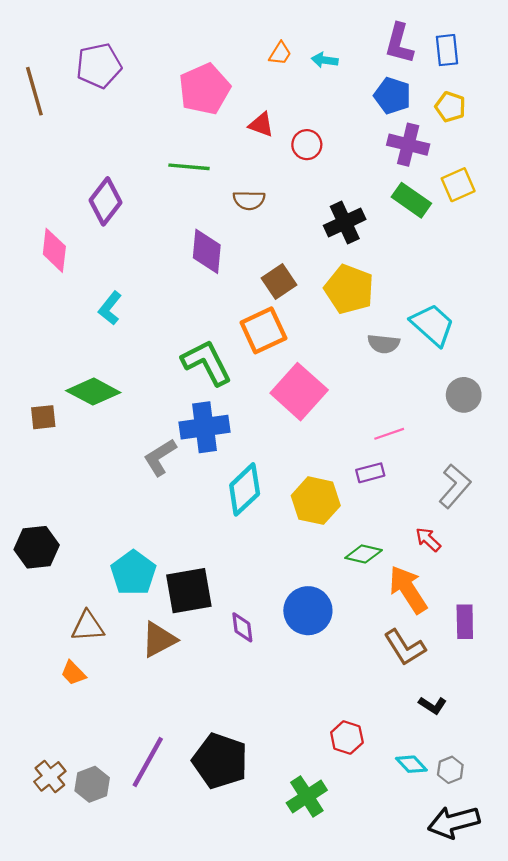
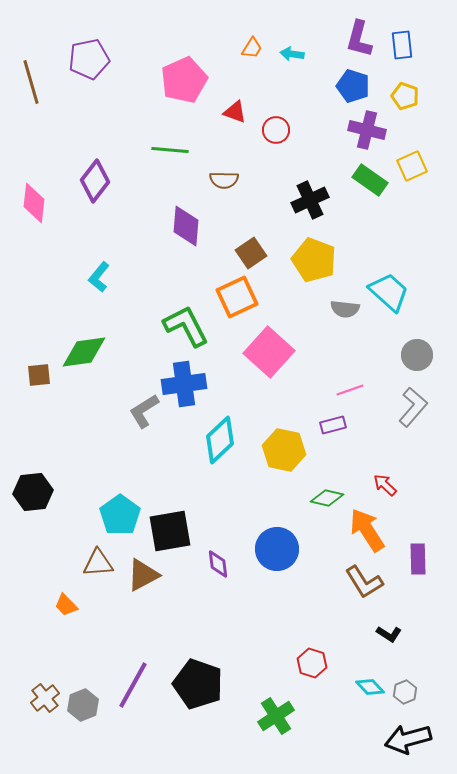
pink diamond: (54, 250) -> (34, 203), moved
green diamond: (93, 392) -> (84, 352), turned -36
gray L-shape: (455, 486) -> (413, 407), moved
brown triangle: (88, 626) -> (98, 563), moved

